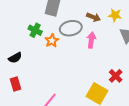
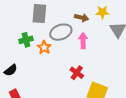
green cross: (35, 30) -> (26, 40), turned -32
red cross: (116, 76) -> (77, 73), moved

